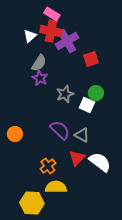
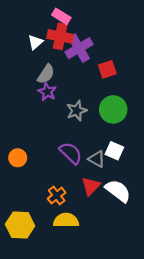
green circle: (96, 93) -> (113, 109), size x1.5
white square: (87, 105) -> (114, 151), moved
yellow hexagon: (32, 203) -> (20, 225), moved

